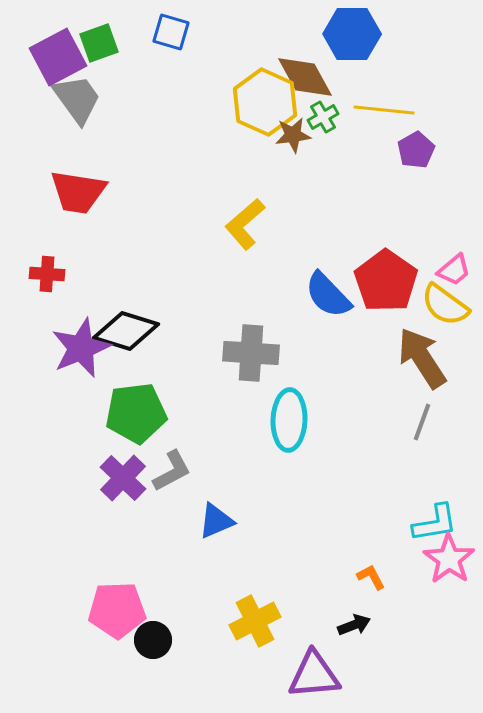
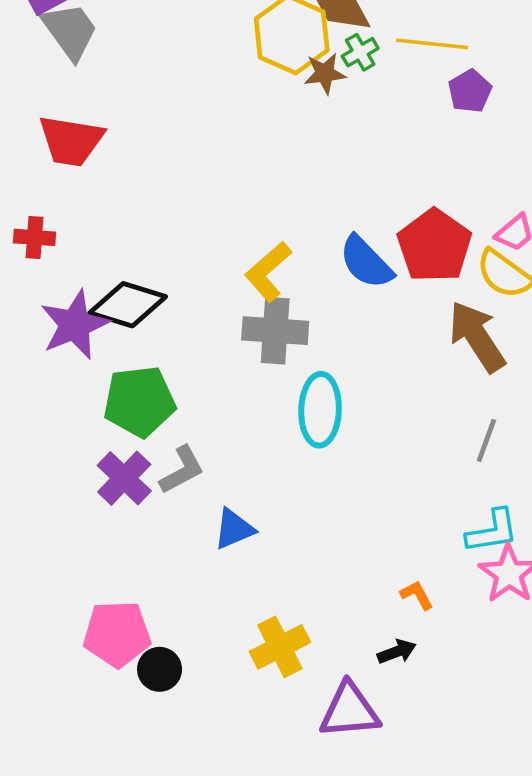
yellow L-shape: (245, 224) -> (268, 272), moved
gray line: (422, 422) -> (486, 440), moved

